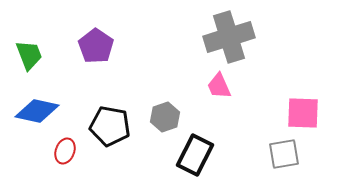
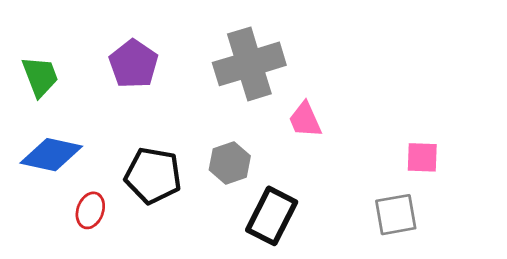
gray cross: (229, 37) -> (249, 64), moved
pink square: (303, 113) -> (422, 157), size x0.7

